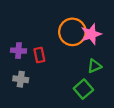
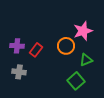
orange circle: (72, 32) -> (66, 46), moved, size x0.7
red rectangle: (39, 55) -> (36, 50), turned 48

